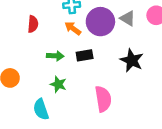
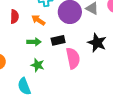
orange arrow: (73, 28) -> (38, 20), moved
pink semicircle: (103, 99) -> (73, 58), moved

